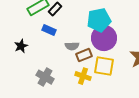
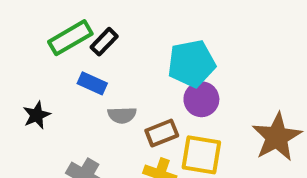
purple circle: (104, 38) -> (201, 99), size x0.7
gray semicircle: (72, 46) -> (122, 115), moved

